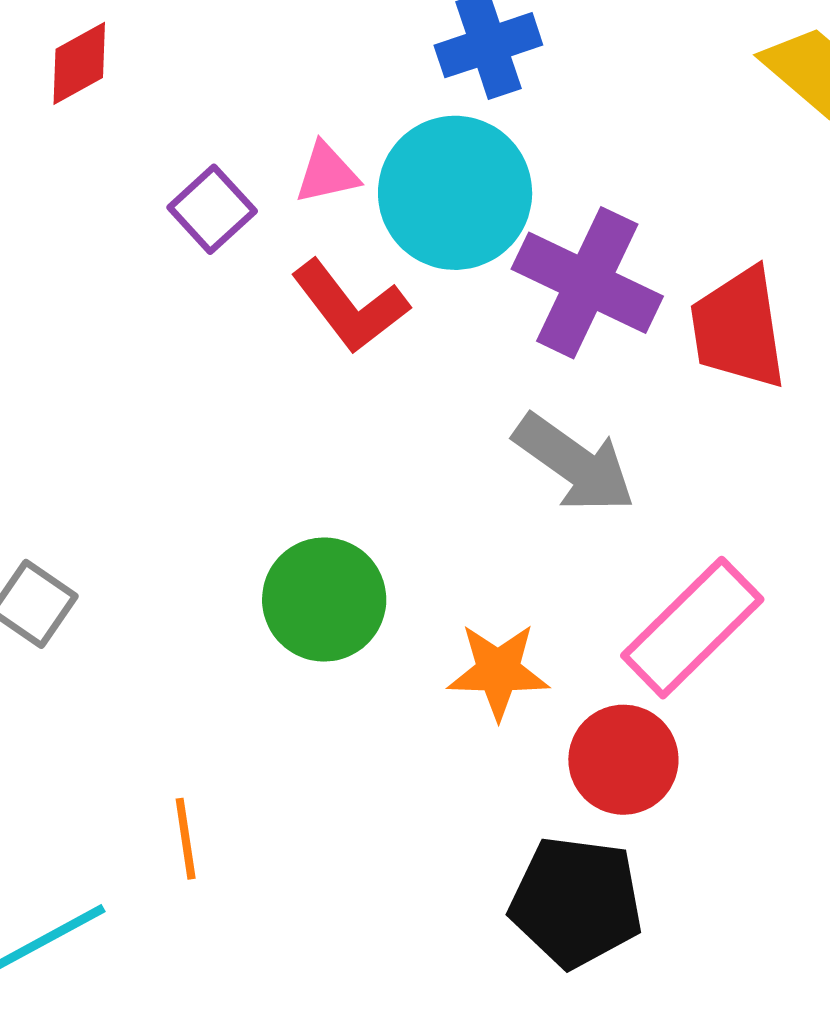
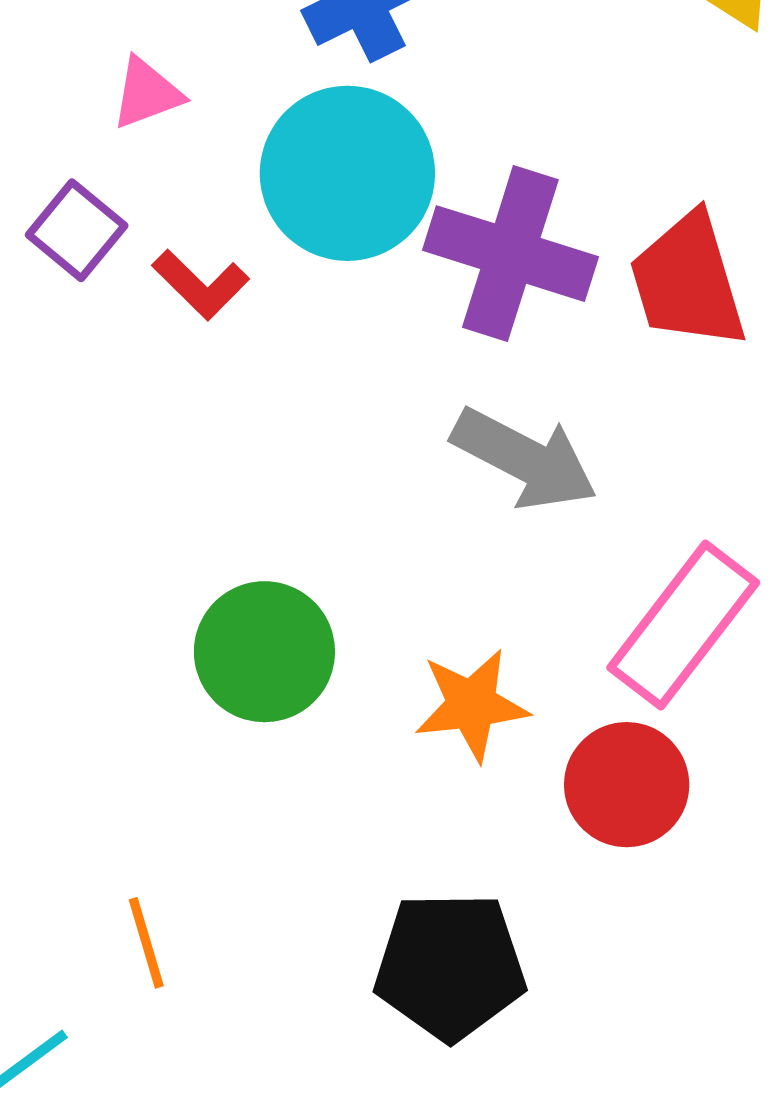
pink triangle: (327, 173) -> (147, 93), moved
red L-shape: (350, 306) -> (201, 284), moved, size x0.7
black pentagon: (576, 902) -> (450, 966), moved

